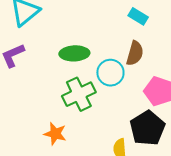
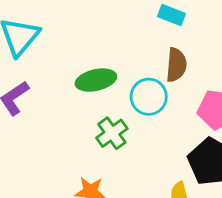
green cross: (79, 94) -> (112, 133), size x0.7

